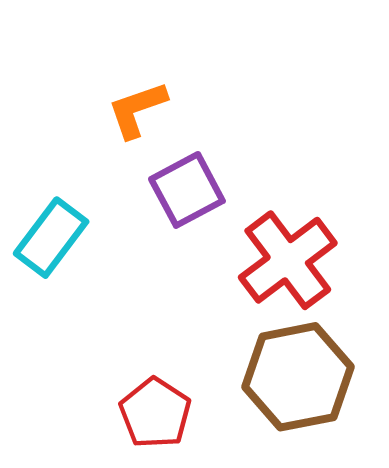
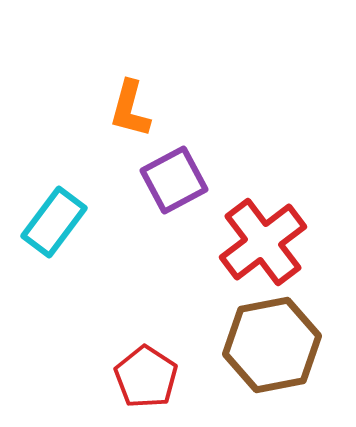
orange L-shape: (137, 110) -> (130, 109), turned -56

